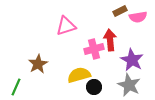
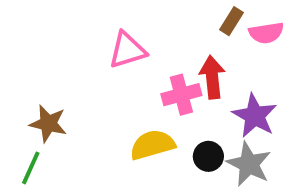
brown rectangle: (120, 11) -> (232, 21), turned -32
brown star: (38, 64) -> (48, 124), moved, turned -30
black circle: (94, 87) -> (208, 156), moved

